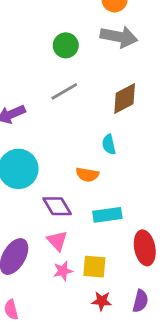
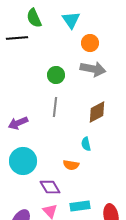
gray line: (64, 91) -> (55, 107), turned -54
cyan rectangle: (107, 215) -> (80, 206), moved

